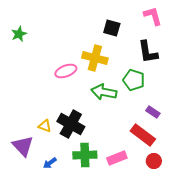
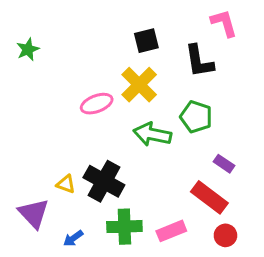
black square: (112, 28) -> (146, 41), moved, turned -30
black L-shape: (148, 52) -> (199, 61), moved
yellow cross: (95, 58) -> (139, 85), turned 30

